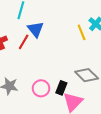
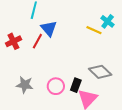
yellow line: (82, 32) -> (94, 30), turned -42

